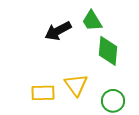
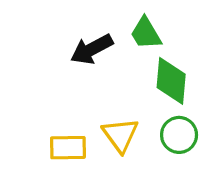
green circle: (113, 101) -> (179, 135), moved

